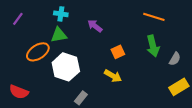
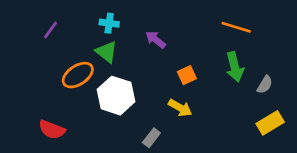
green triangle: (59, 35) -> (106, 52), turned 48
gray rectangle: (81, 98) -> (151, 138), moved

